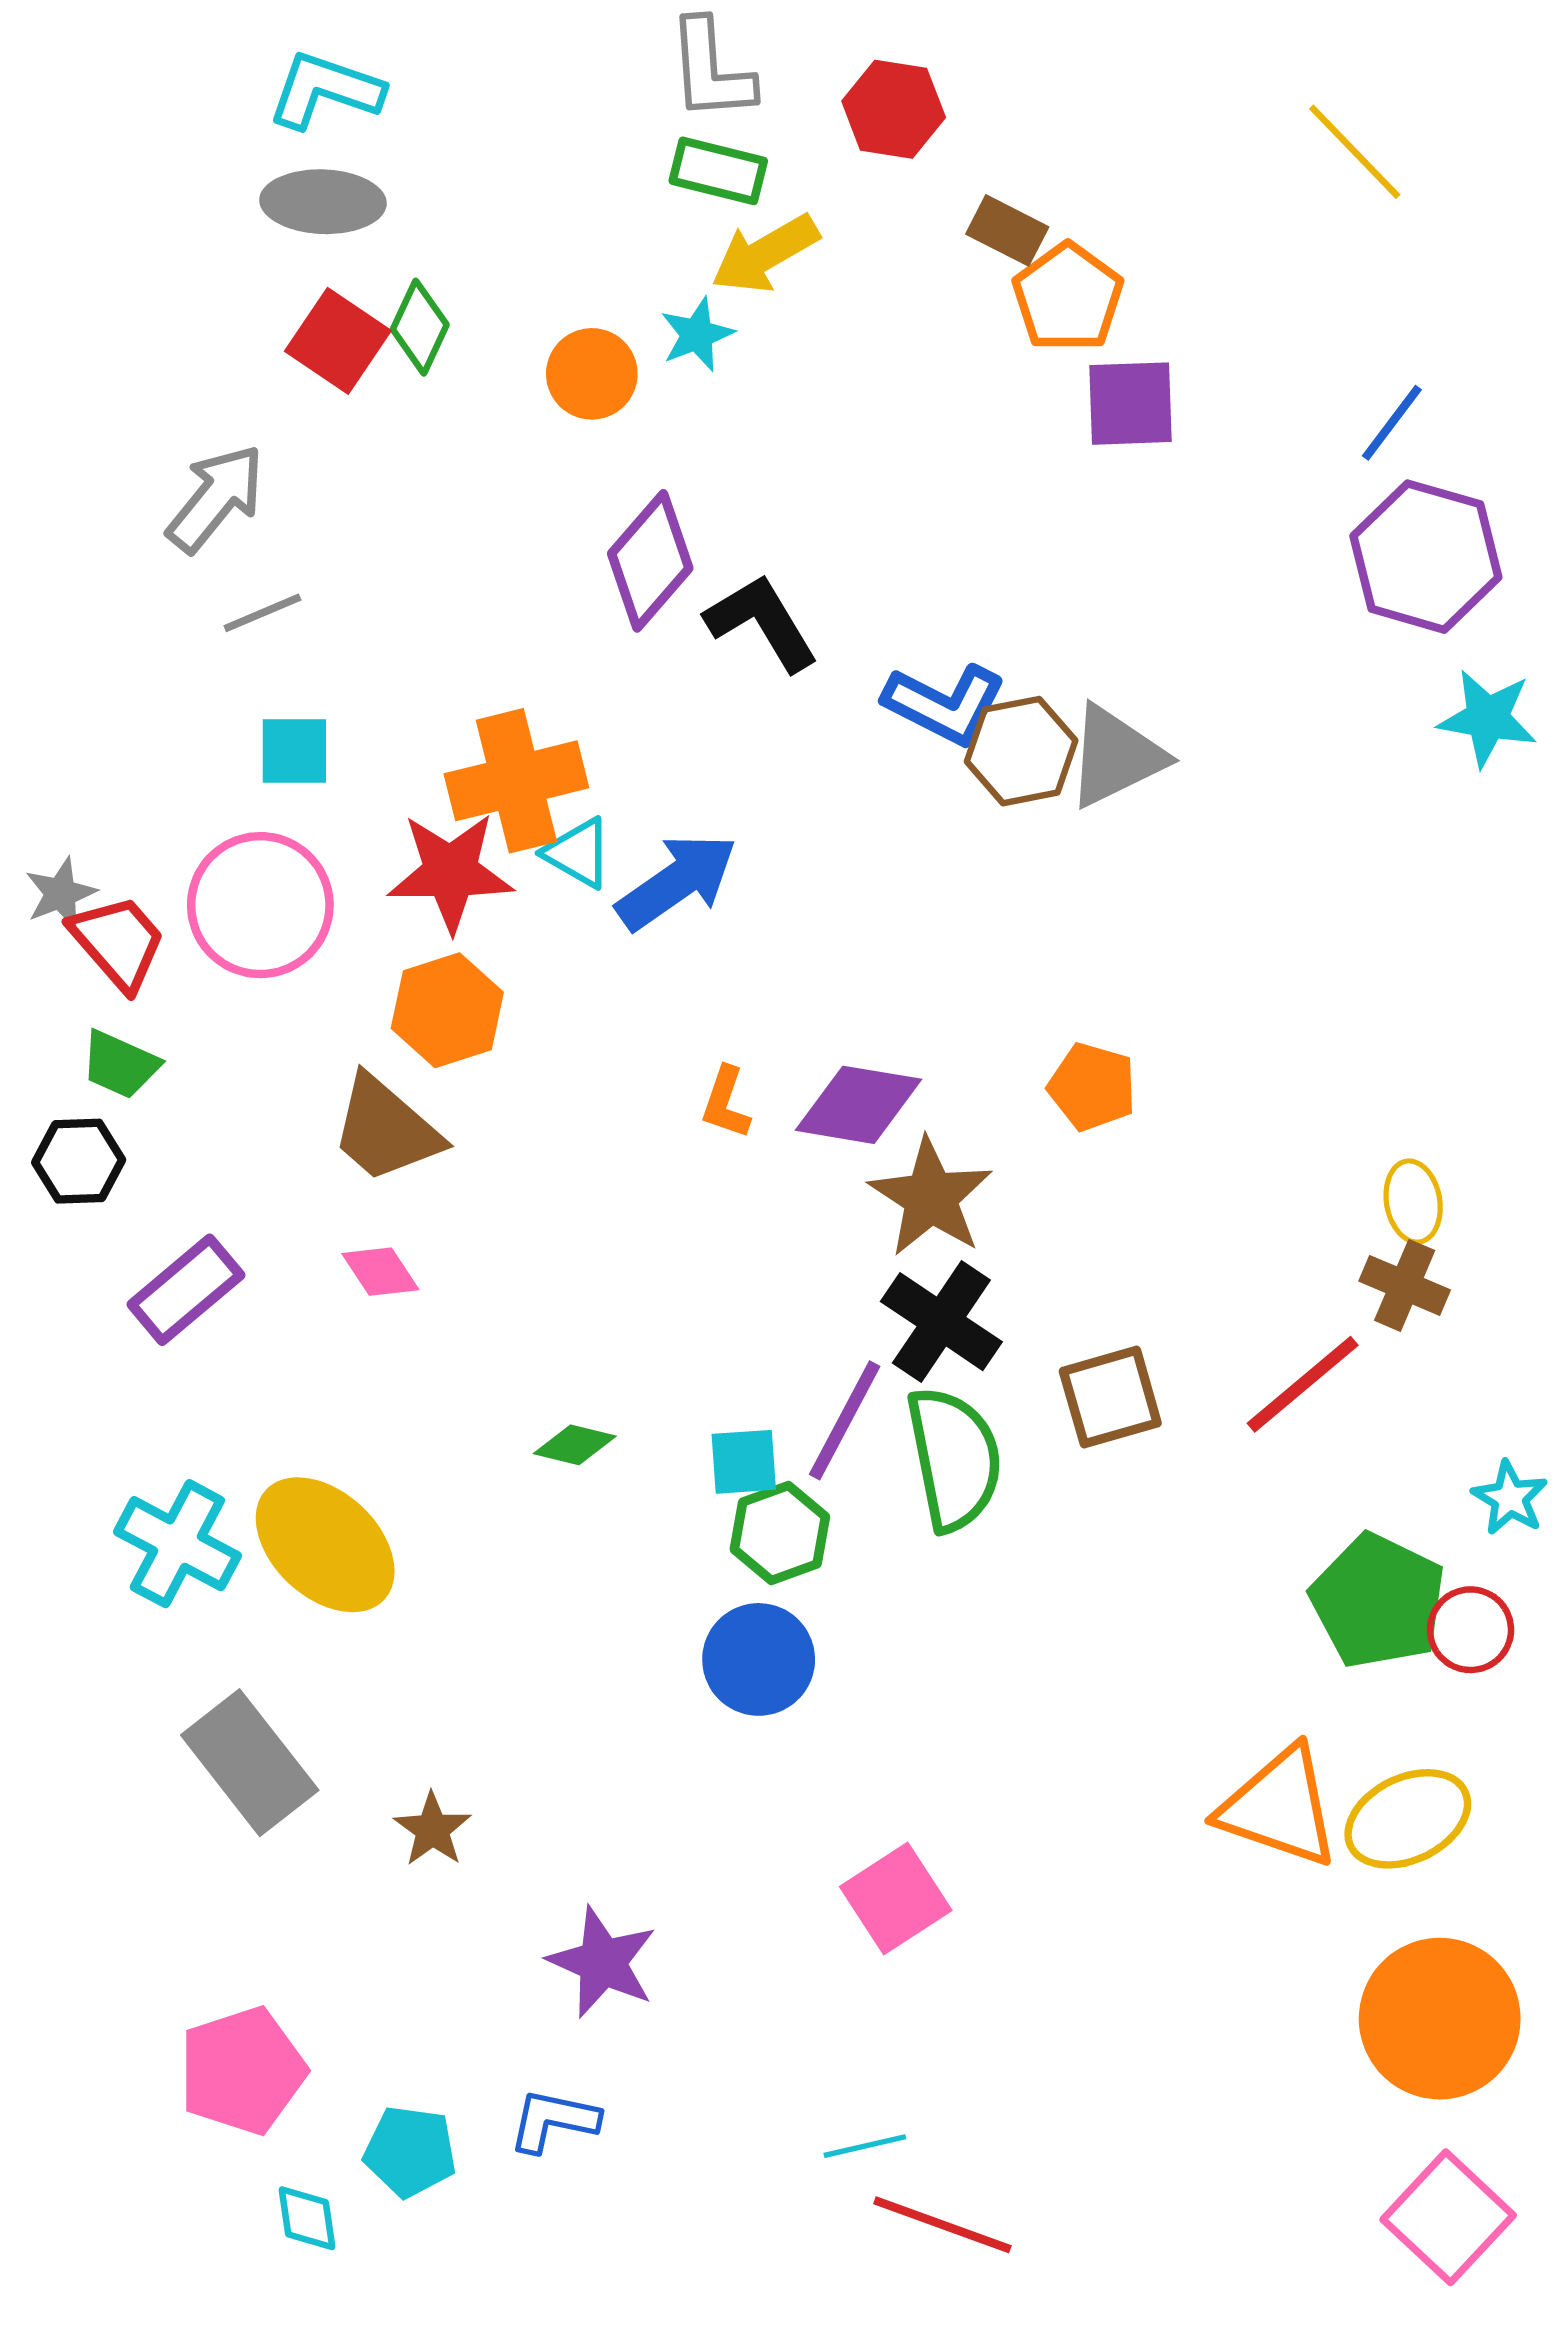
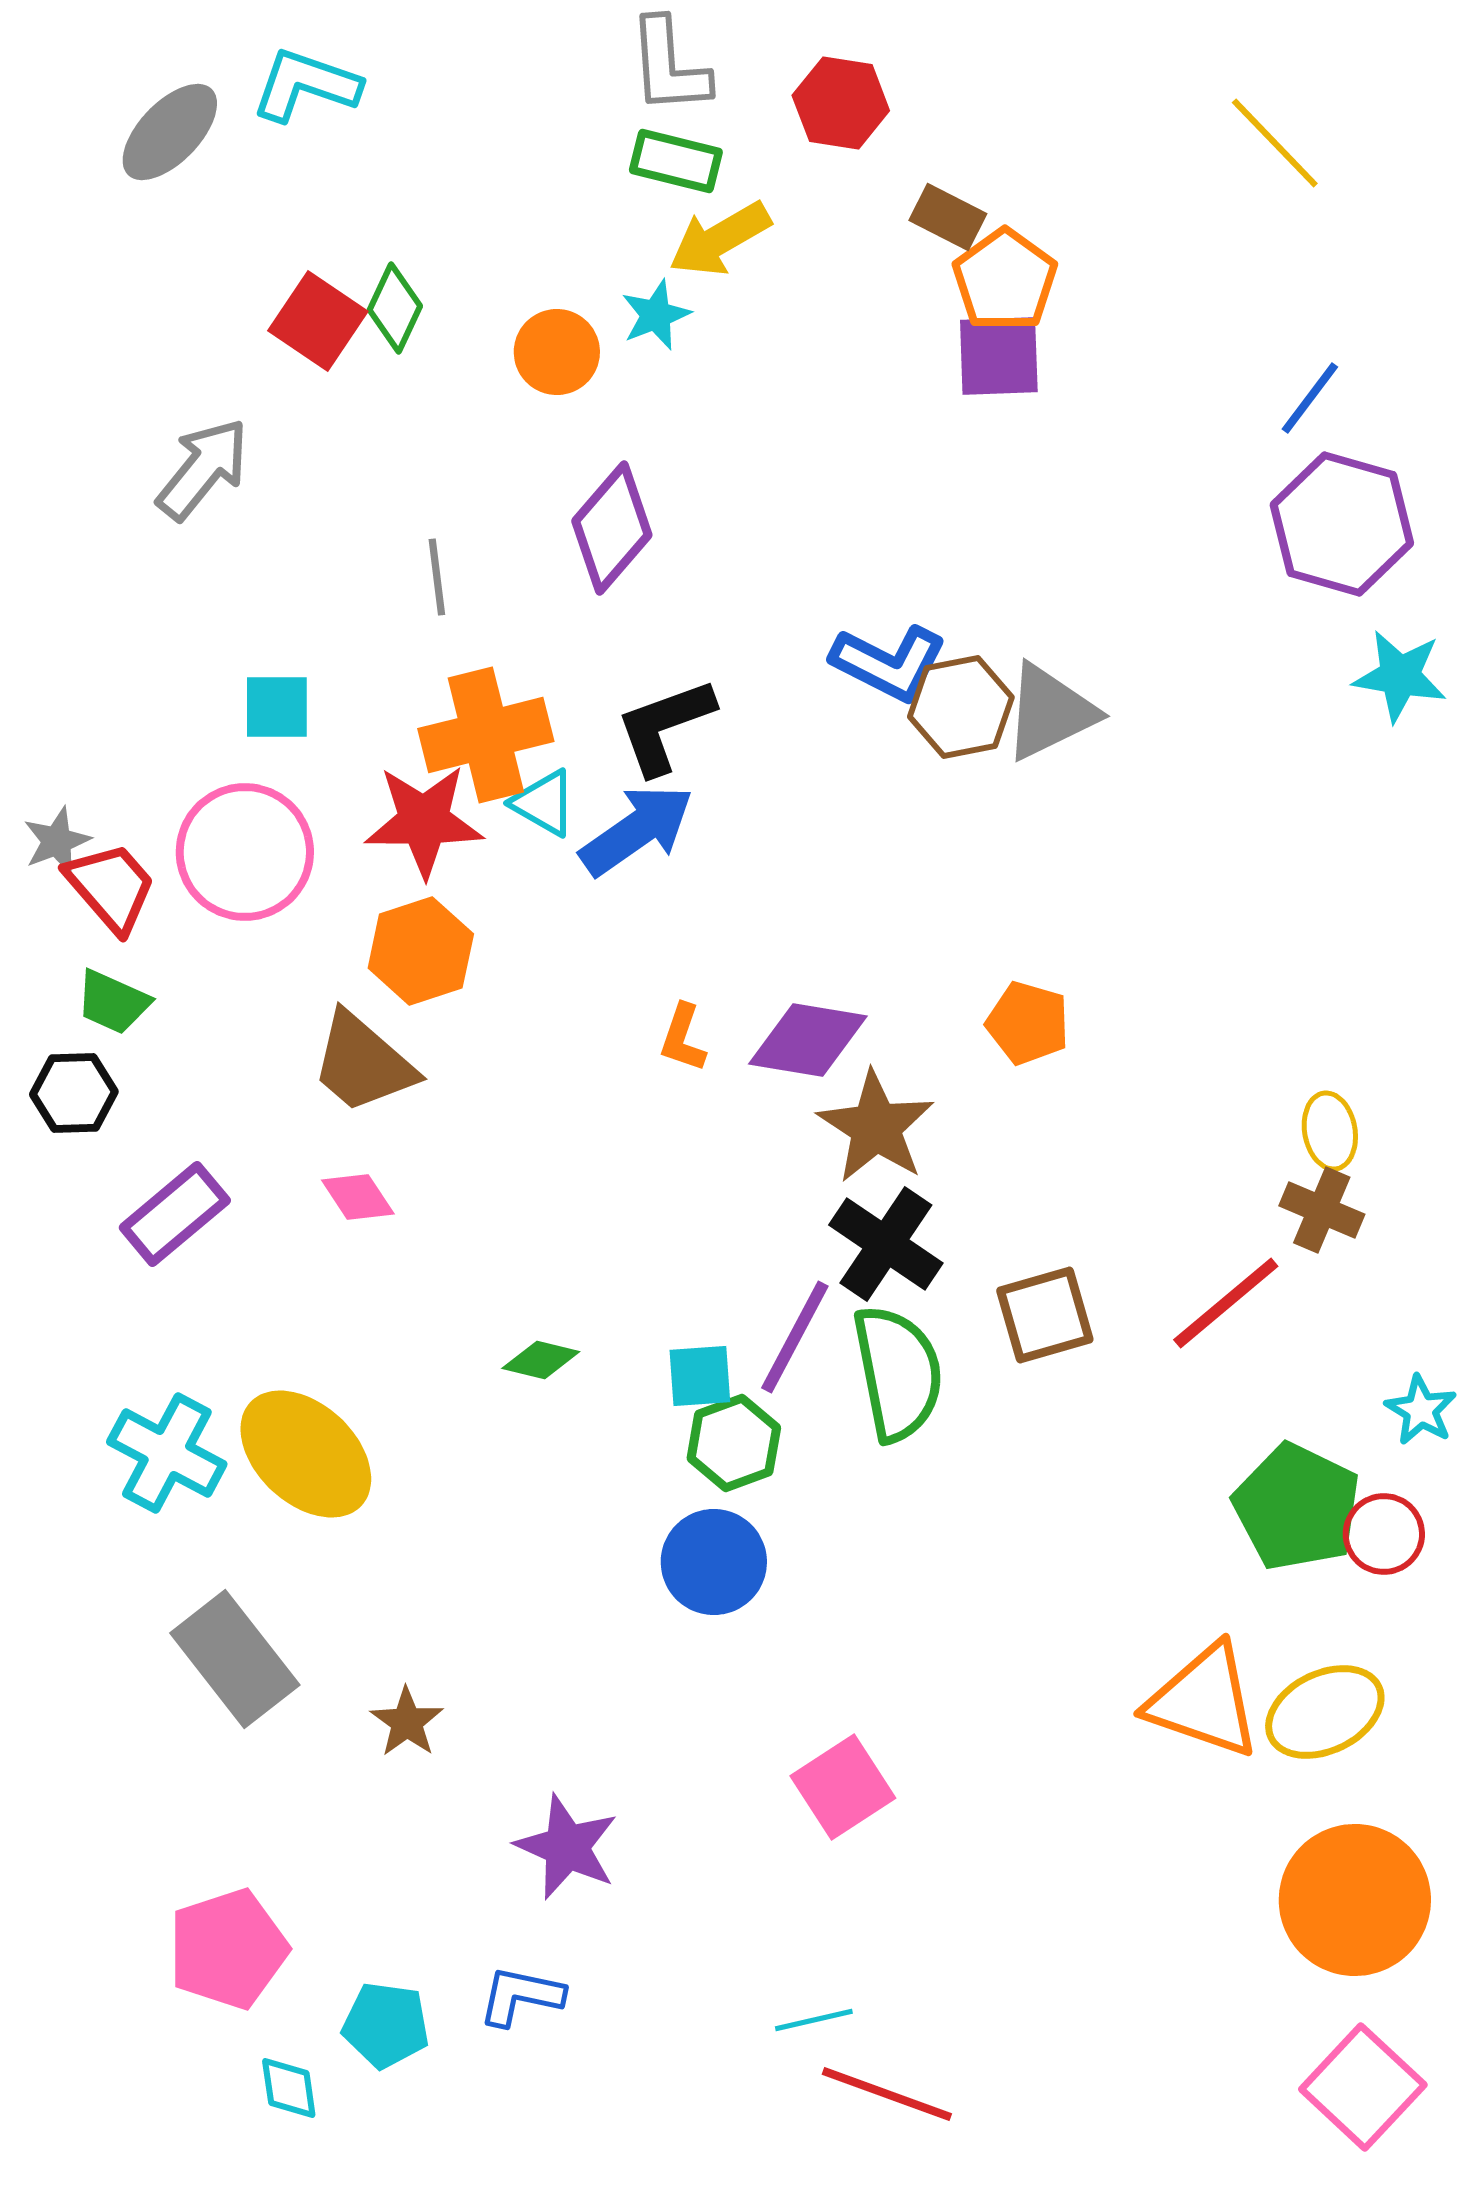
gray ellipse: (323, 202) -> (170, 132), moved, turned -48
purple square: (1130, 404) -> (999, 356), moved
gray line: (262, 613) -> (437, 577), moved, turned -74
black L-shape: (762, 622) -> (665, 726), moved, turned -79

